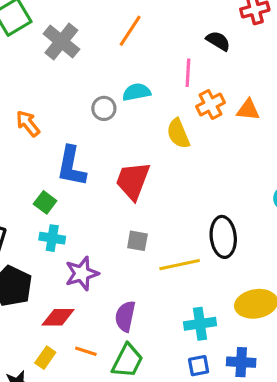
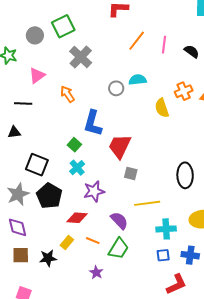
gray cross: (61, 41) -> (81, 57), moved
pink line: (188, 73) -> (164, 45), moved
red trapezoid: (133, 181) -> (120, 146), moved
cyan cross: (52, 238) -> (77, 168), turned 35
yellow line: (180, 265) -> (147, 203), moved
purple semicircle: (125, 316) -> (119, 220), turned 120

